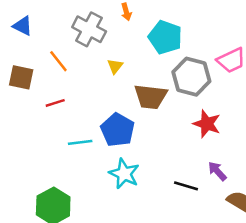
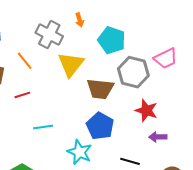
yellow triangle: (115, 66) -> (71, 64), size x2.0
blue pentagon: (118, 130) -> (100, 126), moved
purple arrow: (217, 171) -> (158, 137), moved, turned -48

